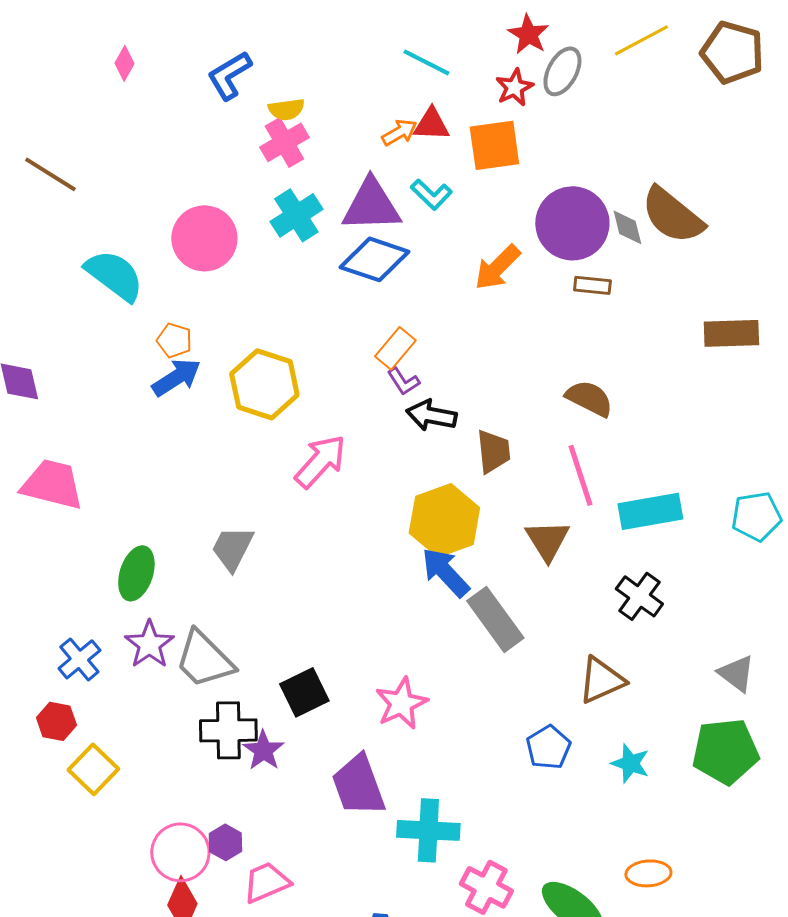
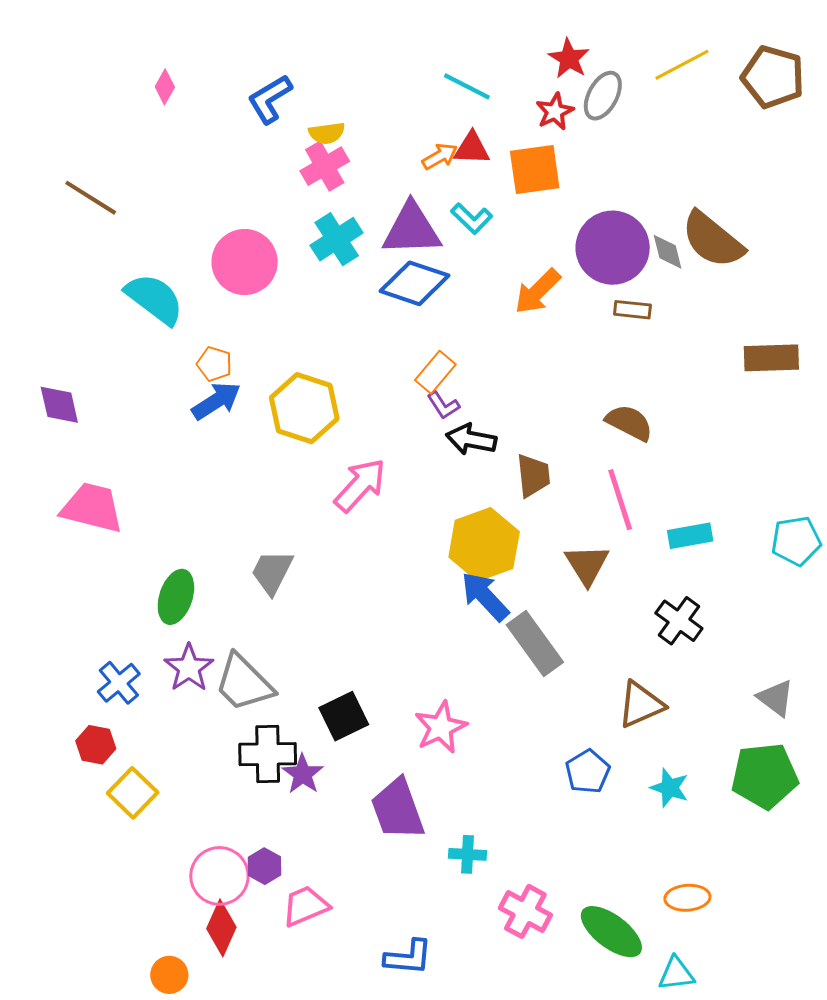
cyan rectangle: (650, 511) -> (690, 536), size x0.7
cyan cross: (428, 830) -> (468, 854), size x0.6

